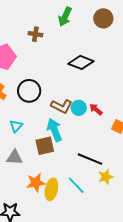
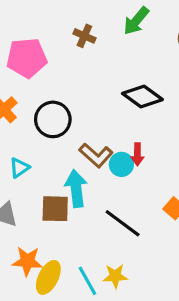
red arrow: (96, 109) -> (137, 154), moved, turned -144
black line: (90, 159) -> (123, 223), moved
yellow star: (106, 177) -> (115, 276), moved

